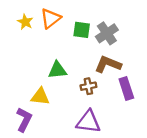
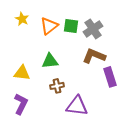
orange triangle: (51, 18) -> (49, 26), moved
brown cross: (88, 86) -> (57, 86), moved
yellow triangle: (40, 97) -> (22, 73), moved

